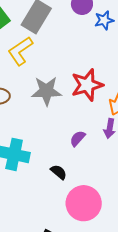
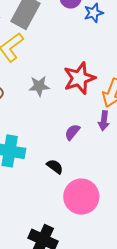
gray star: (46, 91) -> (39, 86), size x0.7

